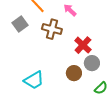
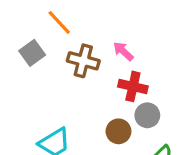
pink arrow: (70, 10) -> (123, 51), moved
red cross: (83, 45) -> (133, 86), turned -30

